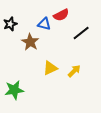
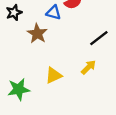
black line: (81, 33) -> (99, 38), moved
yellow triangle: (50, 68) -> (54, 75), moved

